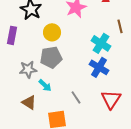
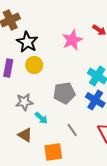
yellow circle: (52, 32) -> (34, 65), moved
gray pentagon: (51, 57) -> (64, 93), moved

